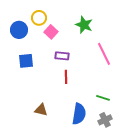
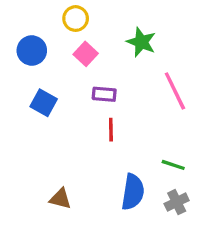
yellow circle: (39, 18) -> (76, 19), moved
blue square: (26, 61) -> (44, 103), turned 35
brown triangle: (41, 110) -> (60, 199), moved

